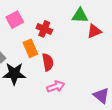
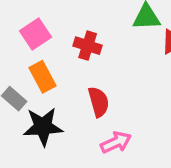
orange rectangle: (30, 48) -> (42, 77), moved

